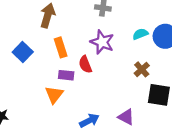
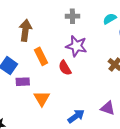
cyan semicircle: (140, 34) -> (110, 19), moved
purple rectangle: (66, 75) -> (23, 82), moved

